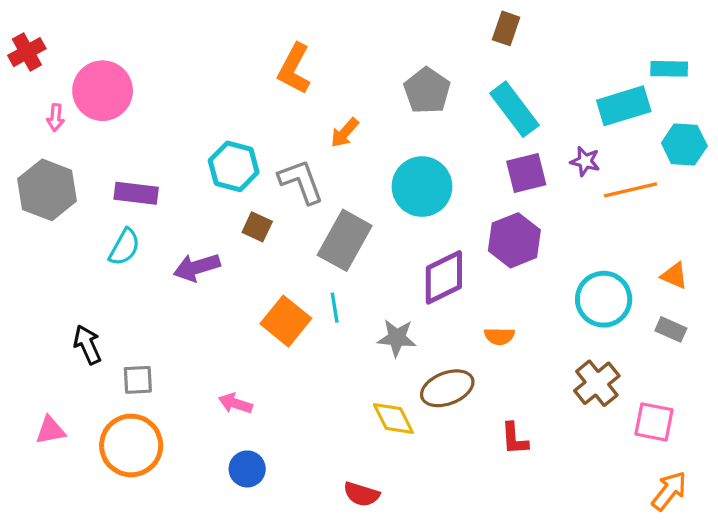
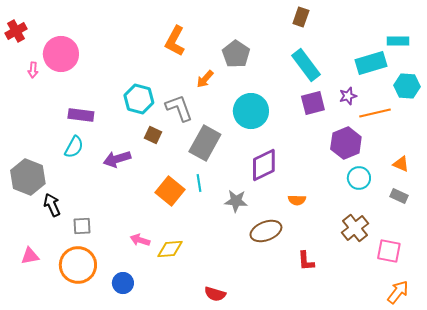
gray pentagon: (427, 91) -> (236, 54), moved
purple star: (585, 161) -> (348, 96), turned -30
gray hexagon: (47, 190) -> (28, 177), moved
purple hexagon: (514, 240) -> (346, 143), moved
cyan circle: (604, 299) -> (359, 178), size x0.7
yellow diamond: (393, 419) -> (170, 249), moved, turned -68
blue circle: (247, 469) -> (123, 283), moved

